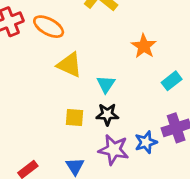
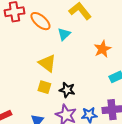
yellow triangle: (69, 65) -> (47, 63), moved
cyan triangle: (106, 84) -> (64, 34), moved

